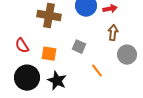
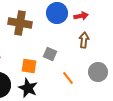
orange square: (49, 54) -> (29, 66), moved
gray circle: (127, 55) -> (98, 72), moved

